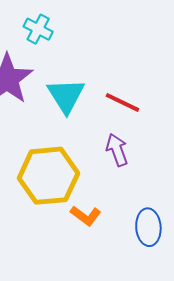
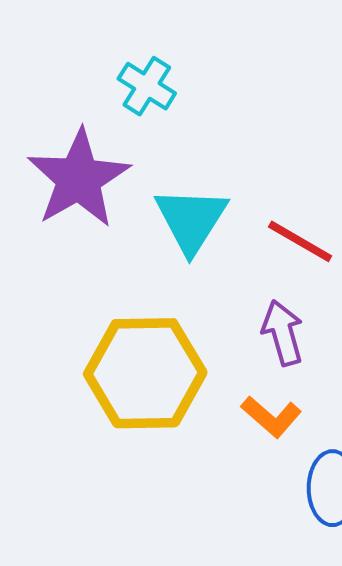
orange L-shape: (86, 216) -> (271, 417), moved

